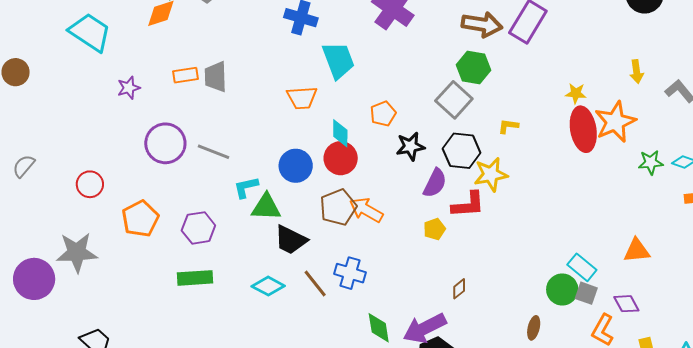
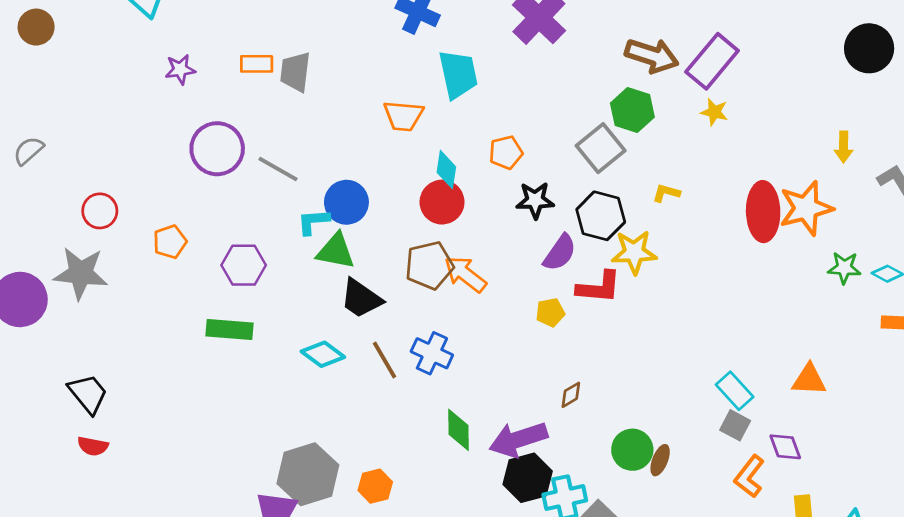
yellow star: (576, 93) -> (714, 112), moved
blue circle: (296, 166) -> (346, 202), moved
red circle: (90, 184) -> (100, 211), moved
orange pentagon: (140, 219) -> (170, 242), size x0.7
green circle: (562, 290) -> (632, 450), moved

